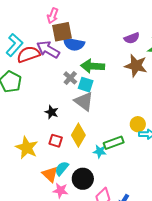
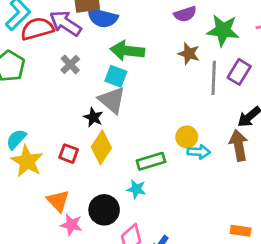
brown star: (136, 66) -> (189, 54), size x0.7
gray cross: (70, 78) -> (70, 64), moved
black star: (52, 112) -> (93, 117), moved
cyan star: (100, 151) -> (136, 189), moved
cyan semicircle: (62, 168) -> (16, 139), moved

